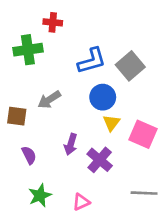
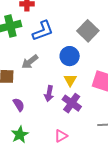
blue L-shape: (92, 61) -> (43, 31), moved
yellow triangle: (111, 123) -> (70, 80), moved
green star: (40, 195) -> (20, 135), moved

